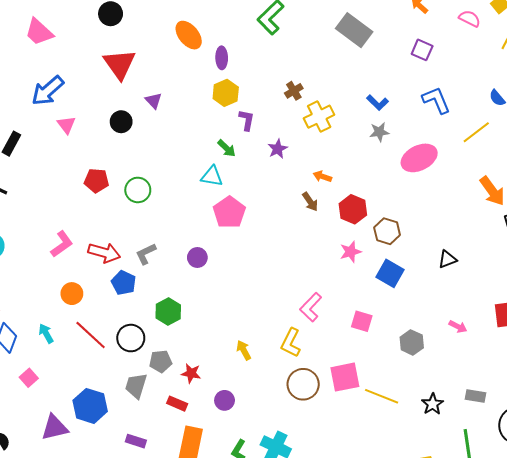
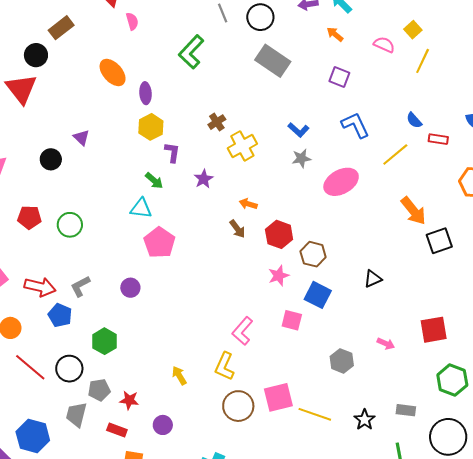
red triangle: (120, 64) -> (21, 89), moved
pink square: (362, 321) -> (292, 320), moved

